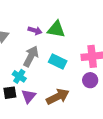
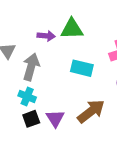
gray arrow: (31, 56) -> (31, 67), moved
cyan cross: (19, 76) -> (27, 96), moved

